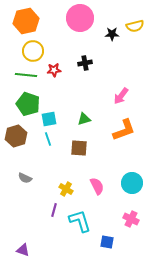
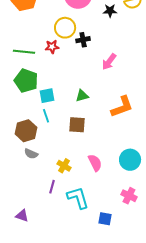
yellow circle: (33, 51) -> (65, 28), moved
pink arrow: (121, 96) -> (109, 62), moved
brown hexagon: (16, 136) -> (26, 131), moved
gray semicircle: (25, 178) -> (31, 154), moved
purple triangle: (23, 250) -> (22, 216), moved

